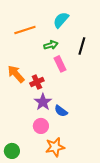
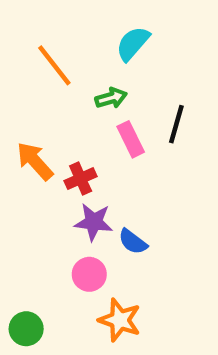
orange line: (25, 30) -> (54, 65), turned 70
black line: (82, 46) -> (176, 124), moved
purple star: (43, 102) -> (94, 222), turned -30
orange star: (55, 147) -> (120, 320), turned 30

